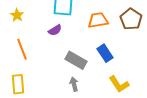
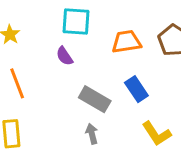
purple semicircle: (55, 30) -> (65, 56), turned 88

